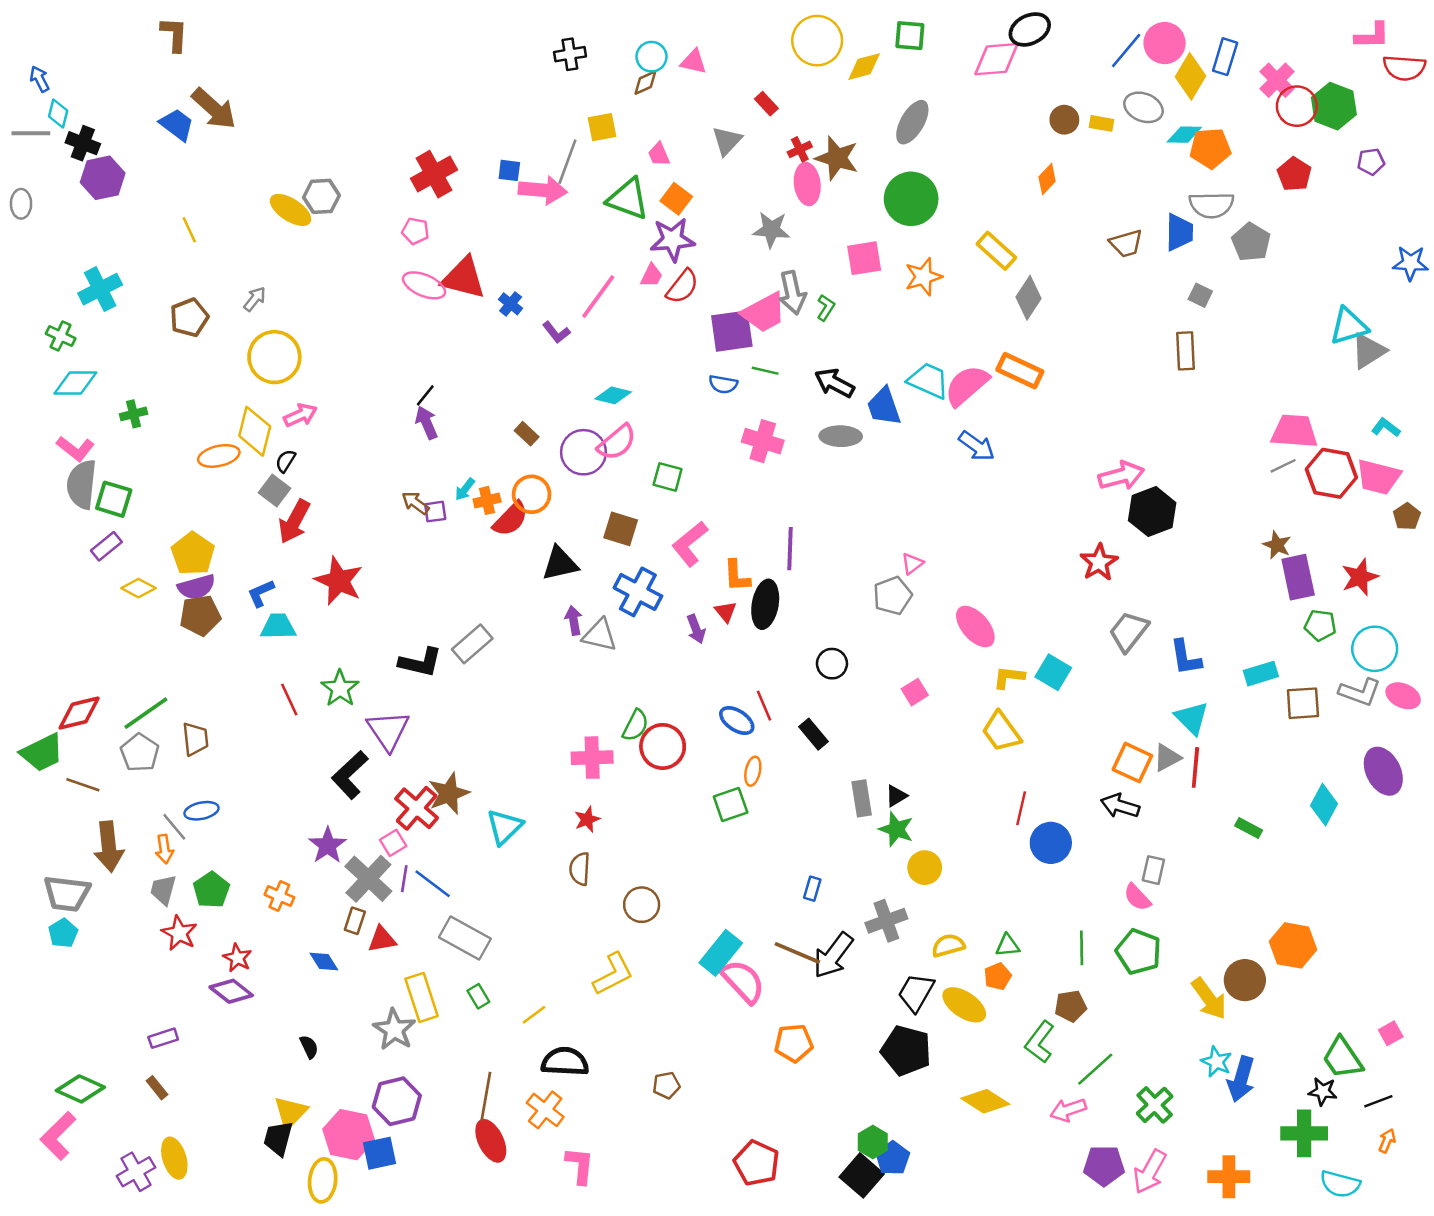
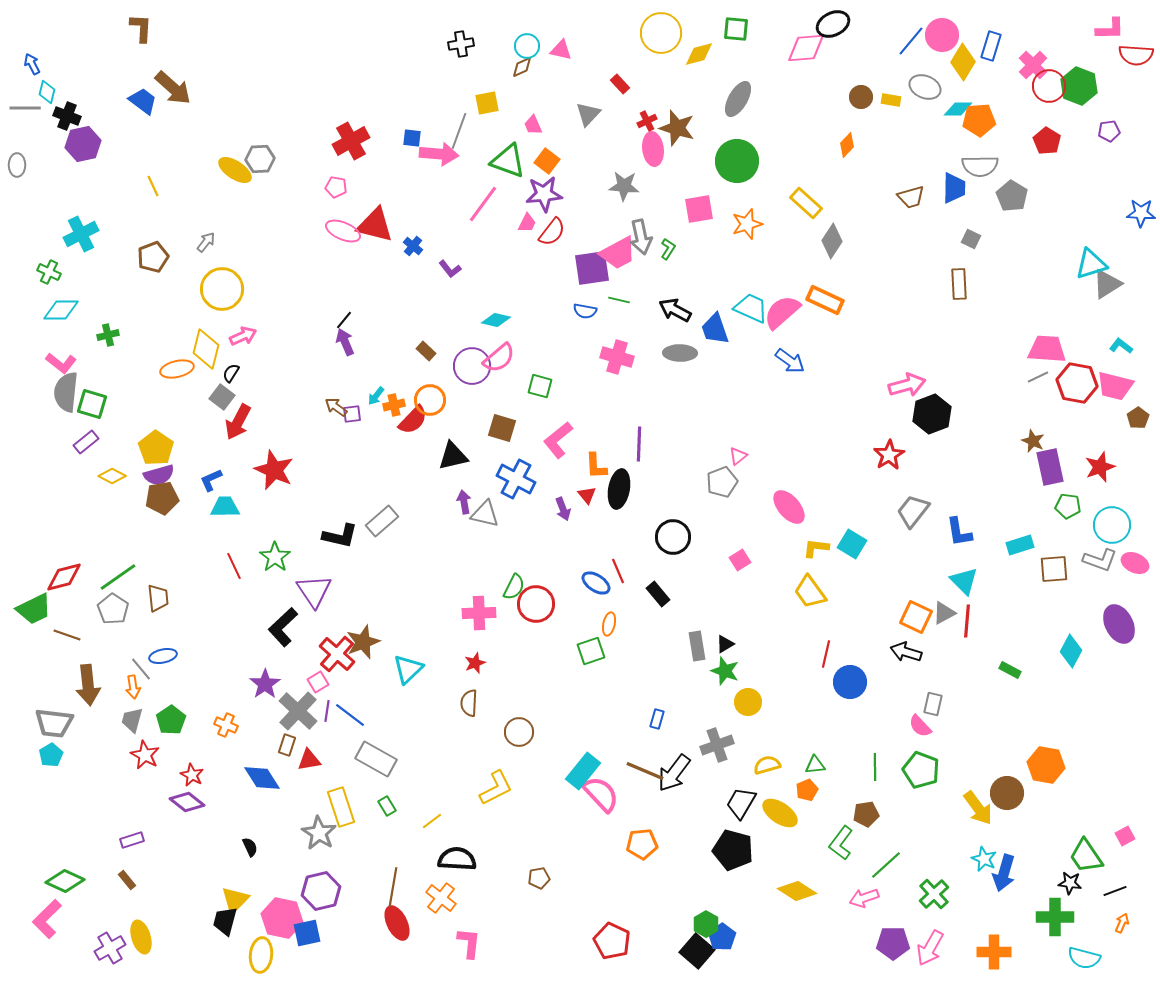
pink line: (598, 296) -> (483, 204), moved
black circle: (832, 664) -> (673, 537), size x1.4
blue diamond: (324, 962) -> (262, 778), size x1.5

